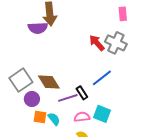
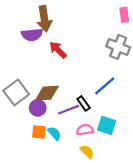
red arrow: (97, 43) -> (58, 50), moved
brown diamond: (49, 82) -> (47, 93), turned -60
purple circle: (32, 99) -> (38, 108), moved

